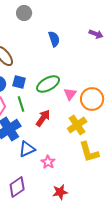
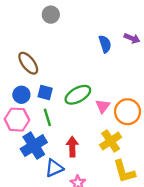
blue semicircle: (54, 39) -> (105, 44), moved
red arrow: (43, 118) -> (72, 147), moved, turned -36

